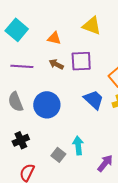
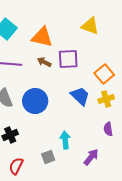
yellow triangle: (92, 26) -> (90, 26), moved
orange triangle: (54, 38) -> (42, 37), size x1.6
gray square: (58, 155) -> (48, 157), moved, turned 32

